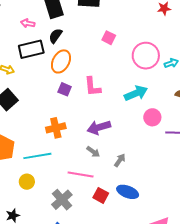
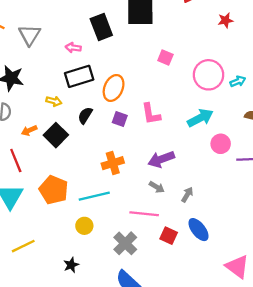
black semicircle: (55, 36) -> (85, 115), moved
blue ellipse: (128, 192) -> (198, 230), turned 35

